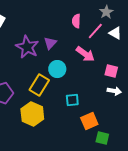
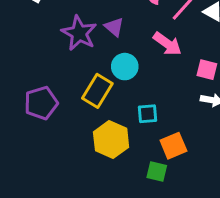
purple triangle: (50, 43) -> (114, 27), turned -32
yellow hexagon: (32, 114) -> (111, 140), moved
green square: (102, 138) -> (157, 172), moved

